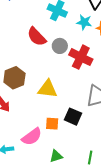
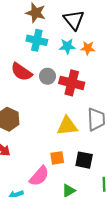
yellow triangle: (48, 89) -> (67, 126), moved
black square: (73, 117) -> (84, 160), moved

